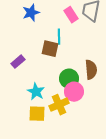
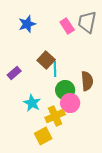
cyan line: (59, 37) -> (55, 69), moved
brown square: (50, 49) -> (46, 60), turned 30
yellow square: (37, 114) -> (43, 136), moved, turned -30

